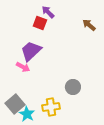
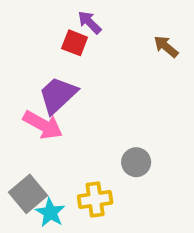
pink arrow: (23, 67) -> (43, 125), size x1.5

